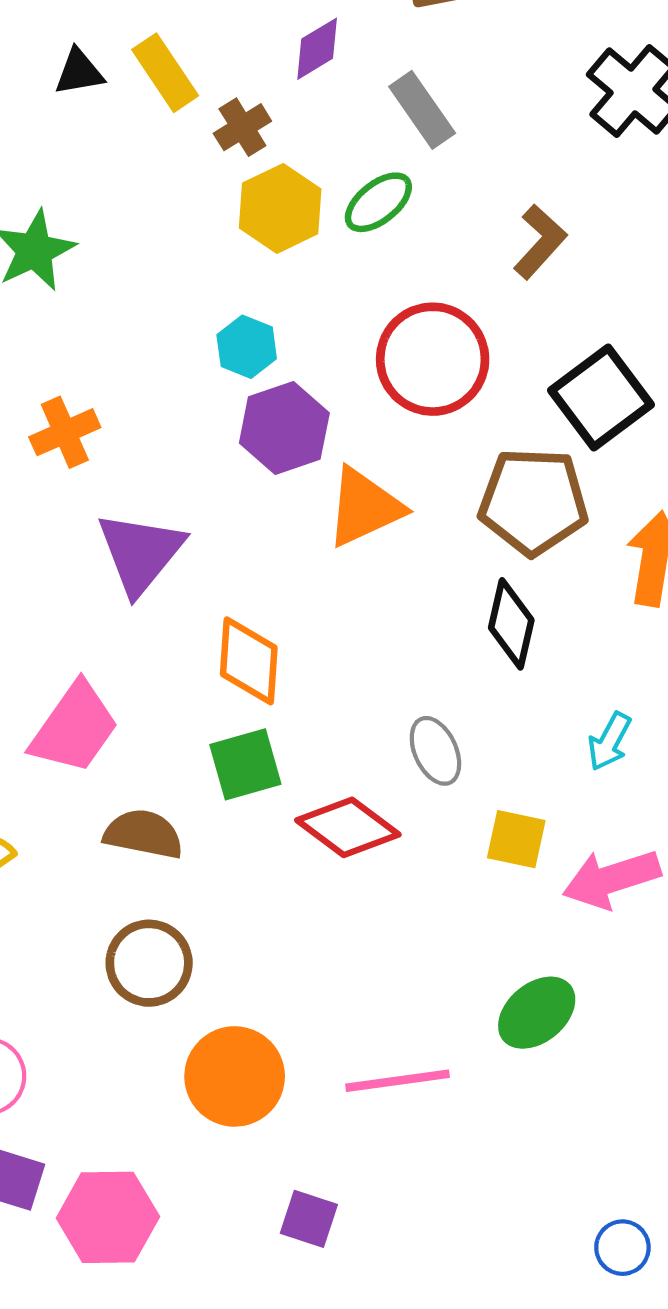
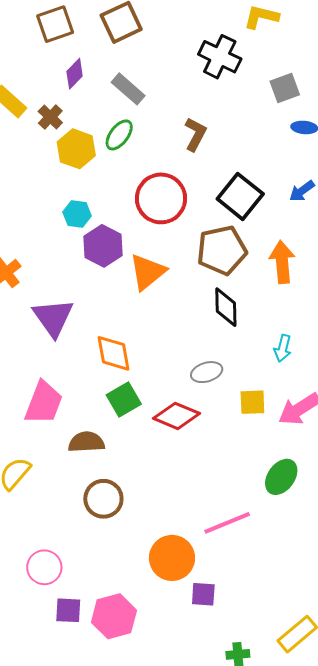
gray ellipse: (435, 751) -> (207, 372), turned -68
orange circle: (235, 1076) -> (172, 558), moved

